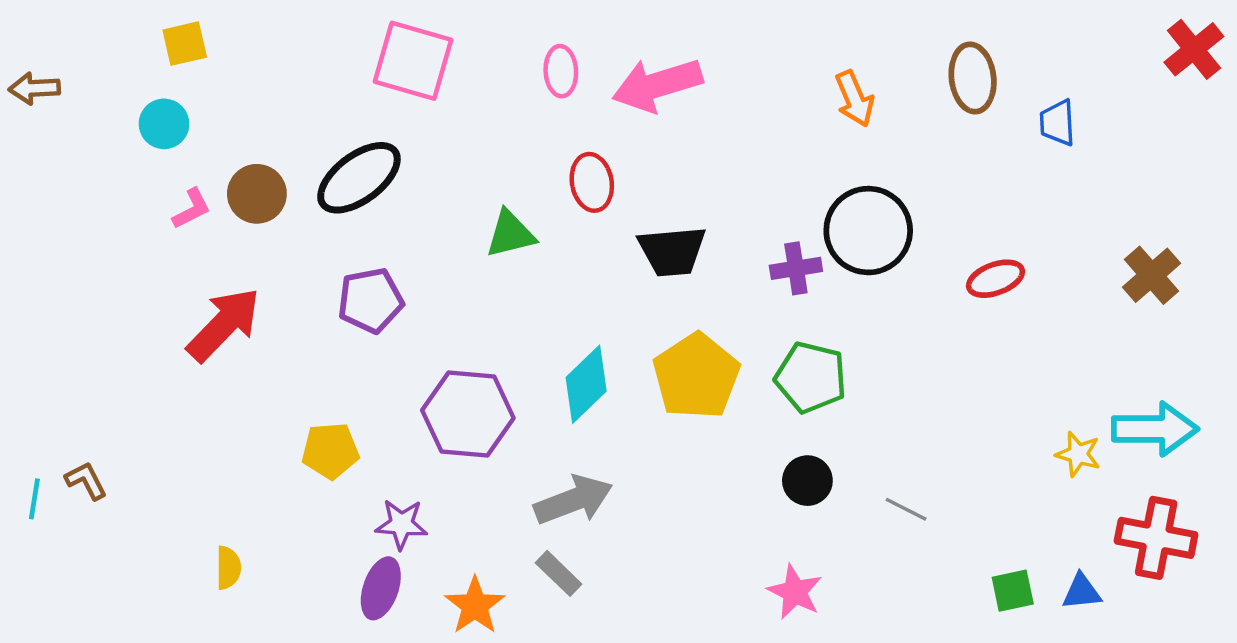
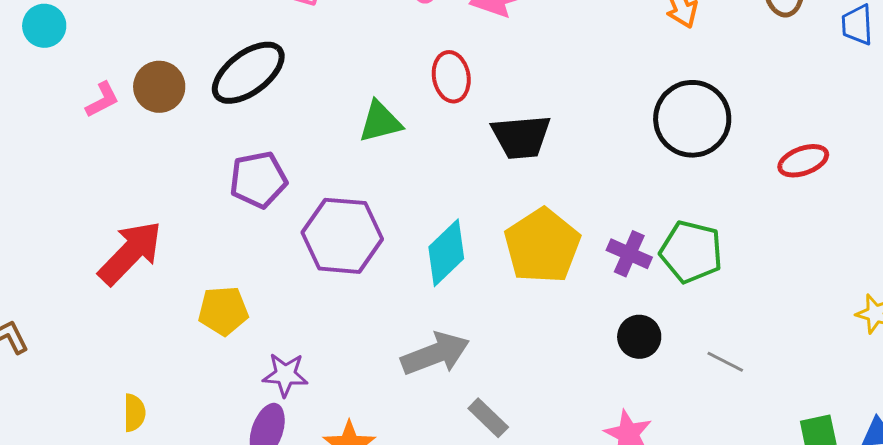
cyan circle: (164, 124) -> (44, 26), moved
purple cross: (796, 268) -> (629, 254), moved, turned 33
red arrow: (224, 325) -> (130, 253), moved
green pentagon: (811, 377) -> (691, 252), moved
purple hexagon: (468, 414) -> (342, 236), moved
gray rectangle: (559, 573) -> (488, 418), moved

